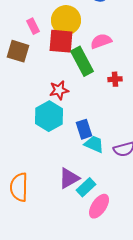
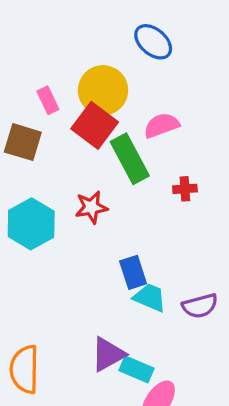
red square: (61, 41) -> (95, 125), turned 32
cyan hexagon: (49, 116) -> (31, 224), moved
cyan rectangle: (86, 187) -> (136, 369), turned 66

